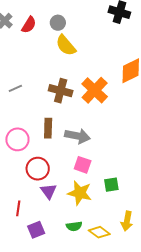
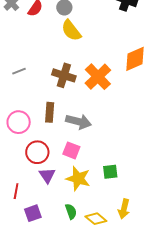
pink square: (83, 165) -> (71, 150), moved
green semicircle: (74, 226) -> (71, 211), turned -105

